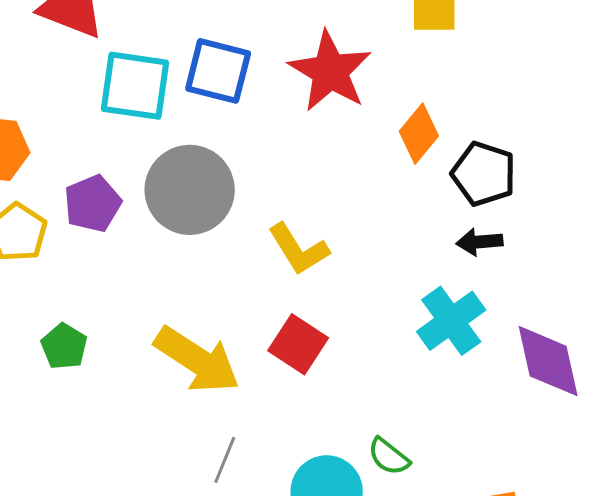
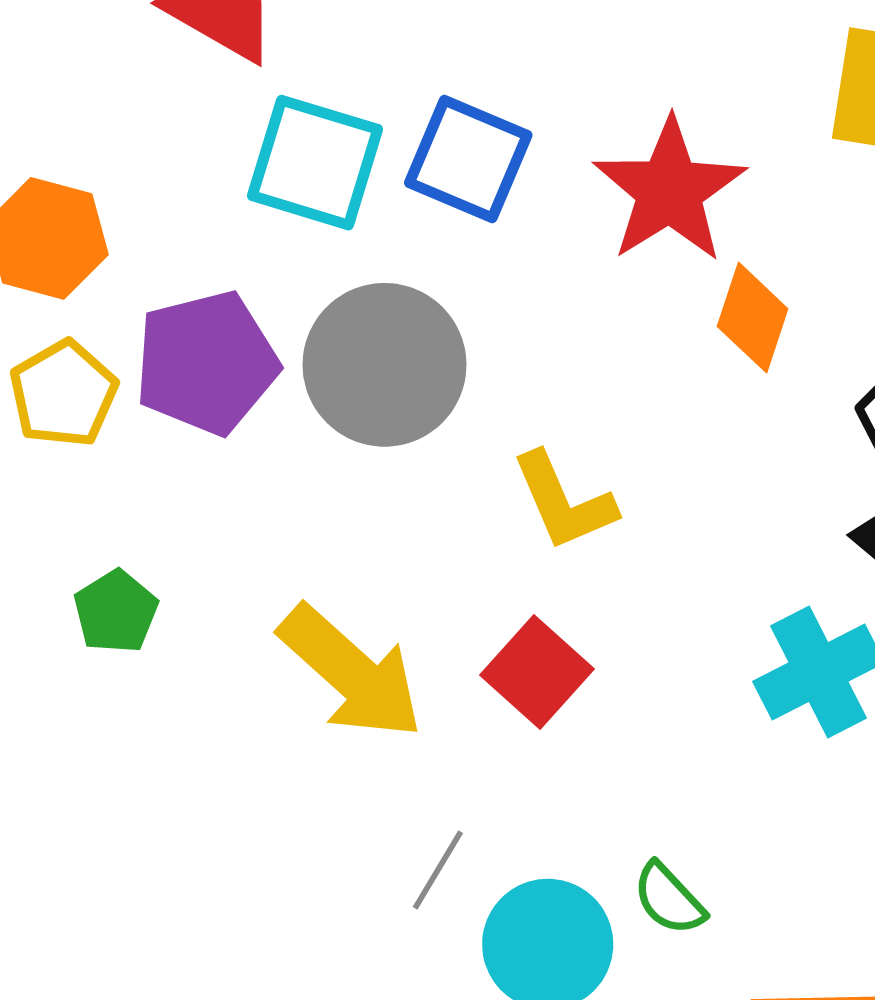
orange diamond: (419, 134) -> (753, 318), moved, turned -30
purple pentagon: (93, 203) -> (206, 363), size x1.4
gray line: (225, 460) -> (438, 870), moved

